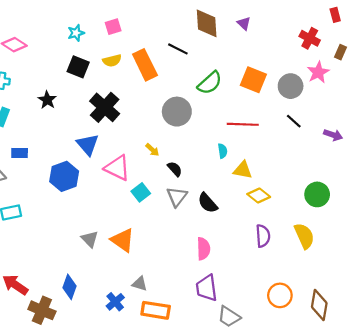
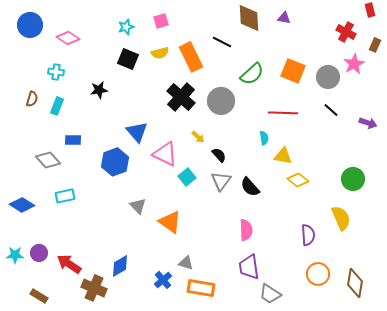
purple triangle: (244, 23) -> (284, 18), turned -32
black star: (47, 100) -> (99, 90), turned 30
black cross: (105, 107) -> (181, 97), moved
purple semicircle: (263, 236) -> (308, 235), moved
gray triangle: (90, 239) -> (138, 206), moved
blue diamond: (70, 287) -> (120, 266), turned 40

